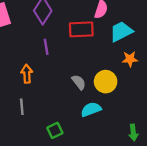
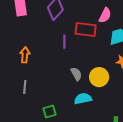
purple line: (46, 47) -> (64, 42), moved
orange arrow: (27, 74) -> (25, 55), moved

